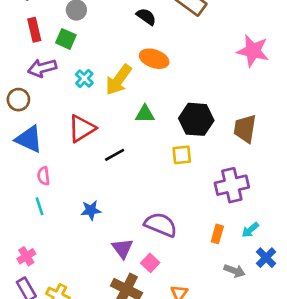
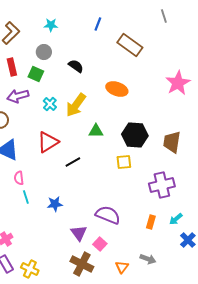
black semicircle: (146, 17) -> (76, 66), moved
pink star: (253, 51) -> (178, 83), turned 30
orange ellipse: (154, 59) -> (117, 89), moved
cyan line: (40, 206) -> (26, 197), moved
gray arrow: (234, 271) -> (148, 259), moved

